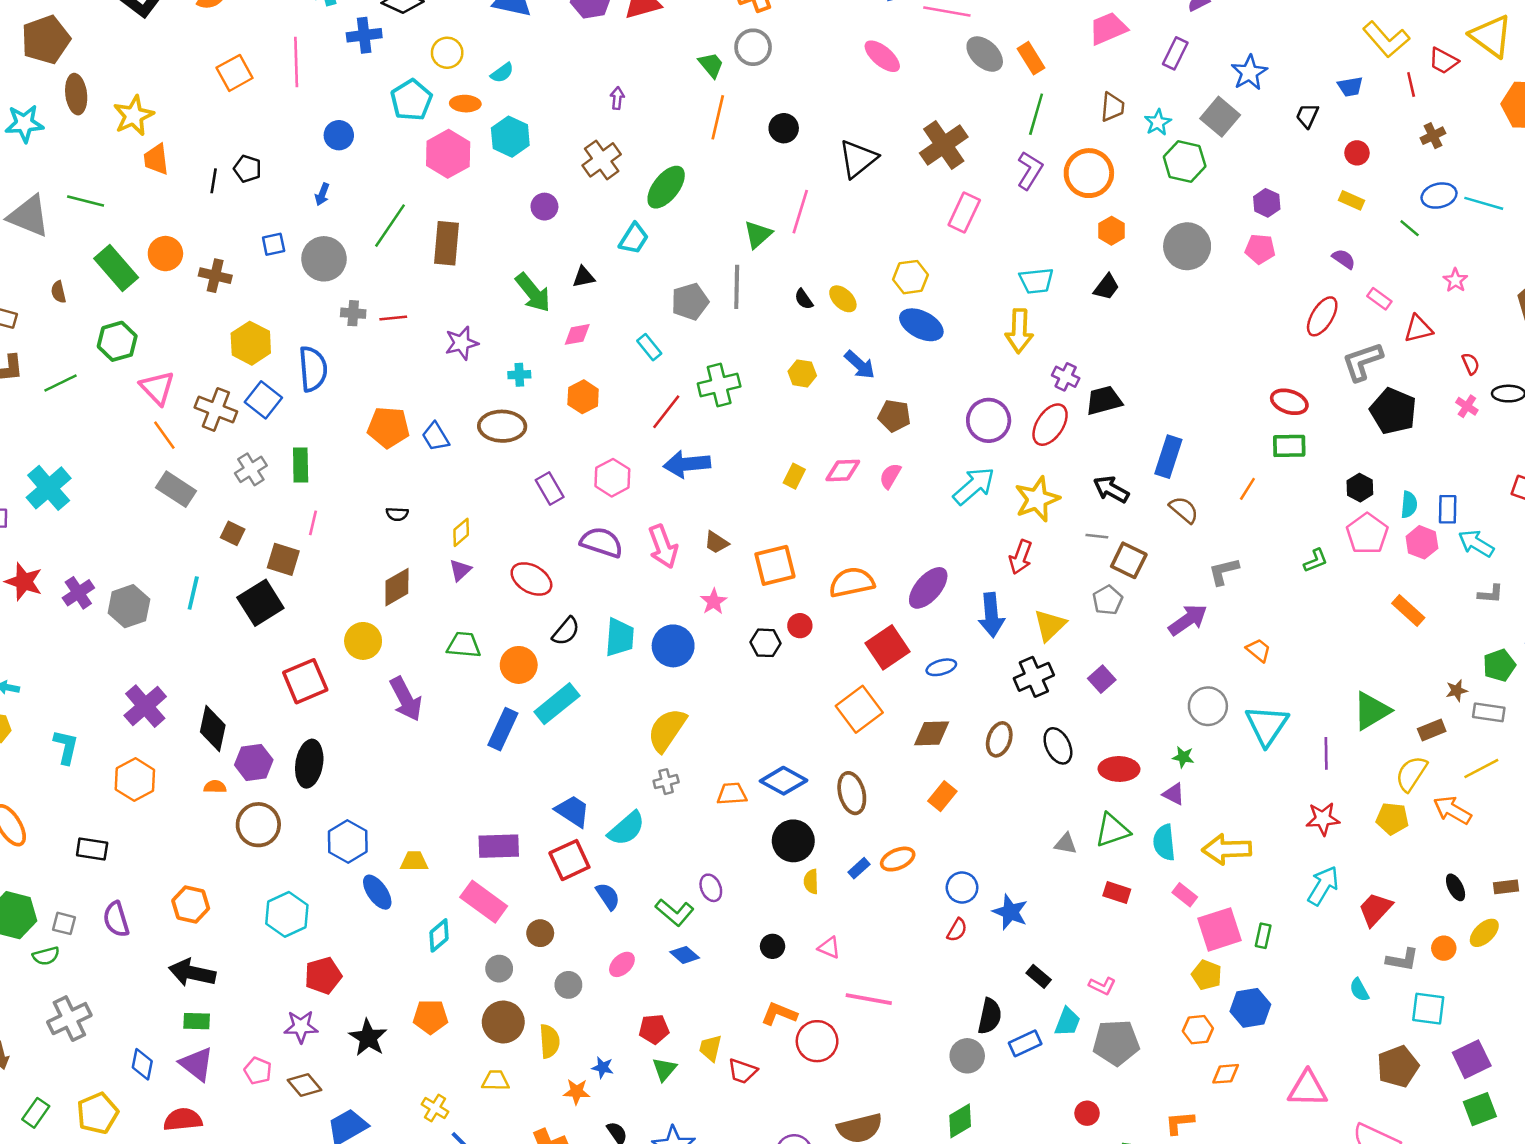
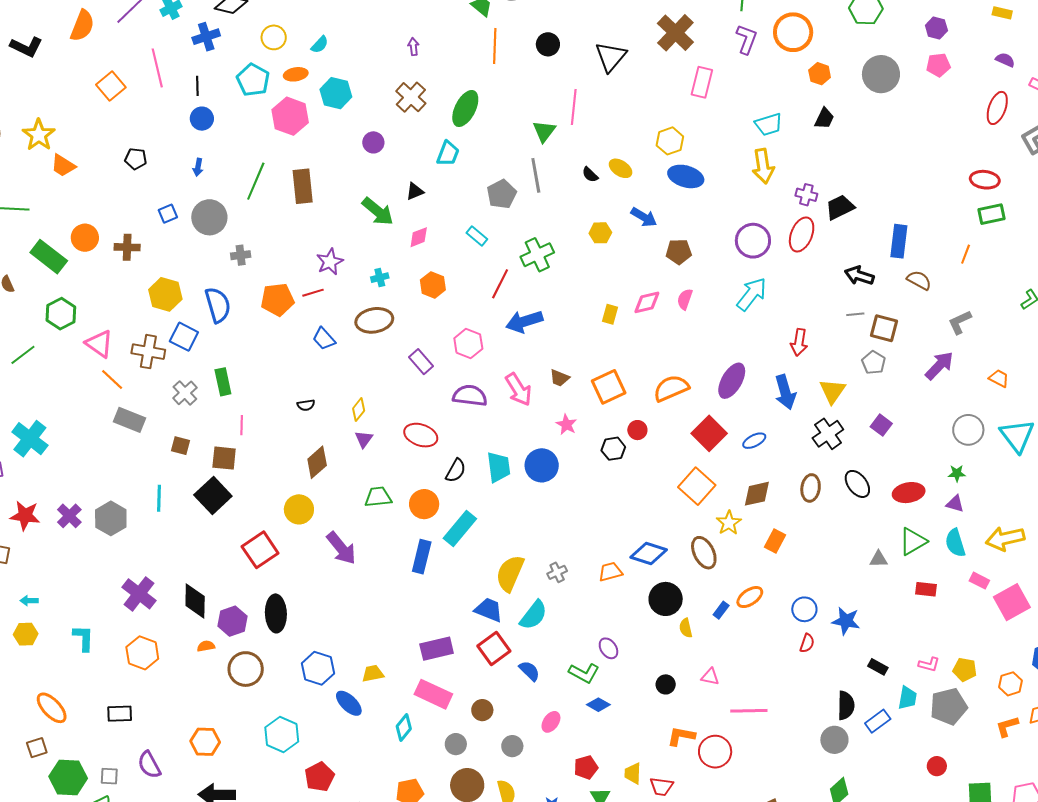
orange trapezoid: (156, 159) -> (63, 166), turned -40
black line: (214, 181) -> (197, 86), moved
red line: (393, 318) -> (313, 293), moved
orange pentagon: (388, 427) -> (278, 300), moved
yellow star: (1037, 499) -> (729, 523), moved, size x0.7
yellow semicircle: (667, 730) -> (510, 573), moved
yellow pentagon: (1207, 975) -> (965, 670), moved
orange L-shape: (1180, 1123) -> (1007, 726), moved

